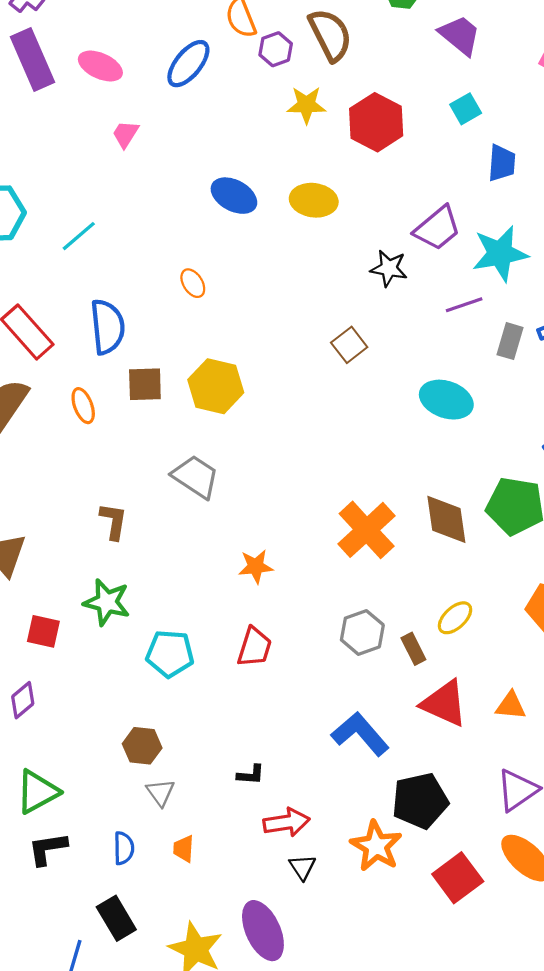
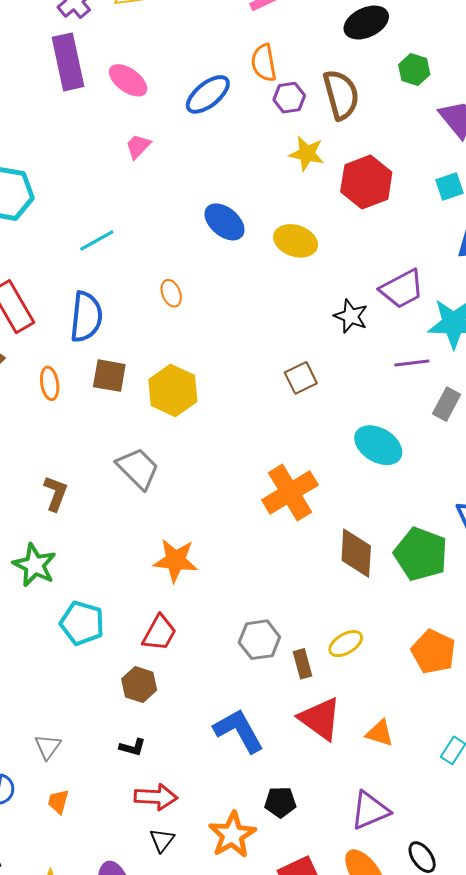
cyan line: (79, 236) -> (97, 241), moved
orange cross: (367, 530) -> (290, 492), moved
orange star: (256, 566) -> (176, 560), size x1.4
brown hexagon: (142, 746) -> (139, 685), moved
black pentagon: (420, 801) -> (280, 802), size x0.6

